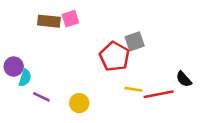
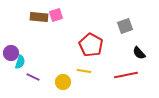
gray square: (135, 41) -> (125, 26), moved
black semicircle: (184, 79) -> (139, 53), moved
yellow line: (133, 89) -> (84, 71), moved

